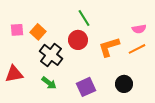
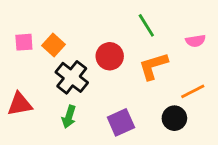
green line: (84, 18) -> (146, 25), moved
orange line: (137, 49) -> (193, 91), moved
green arrow: (49, 83) -> (69, 117), turned 70

